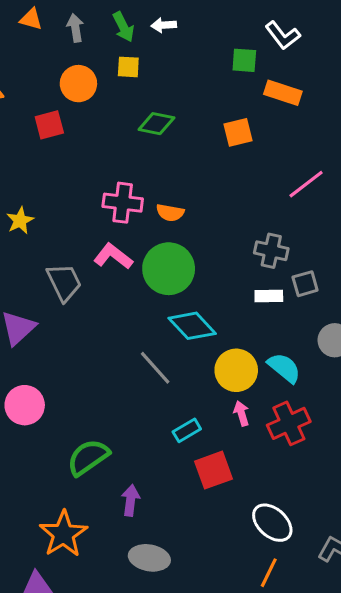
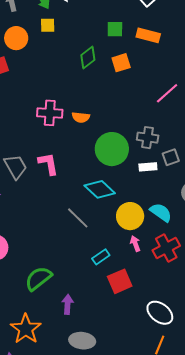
green square: (244, 60) -> (115, 29), moved
green diamond: (156, 124) -> (88, 58), moved, turned -45
pink L-shape: (113, 256) -> (48, 164), moved, turned 45
green circle: (169, 269) -> (112, 149), moved

